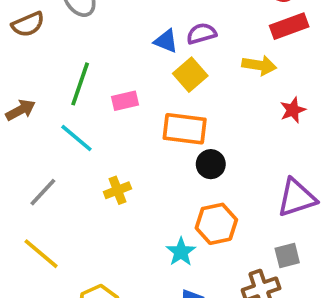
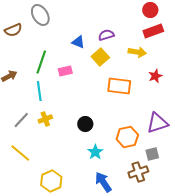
blue triangle: (166, 41) -> (78, 42), moved
orange rectangle: (185, 129) -> (119, 86), moved
cyan line: (76, 138) -> (39, 91), turned 42
black circle: (211, 164) -> (85, 124), moved
yellow cross: (117, 190) -> (45, 119), moved
orange hexagon: (216, 224) -> (127, 137), moved

